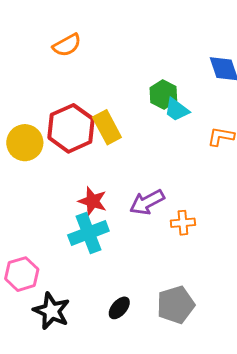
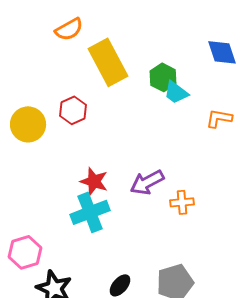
yellow rectangle: (107, 127) -> (108, 62), moved, size x1.4
red hexagon: (71, 128) -> (73, 110), size x0.6

